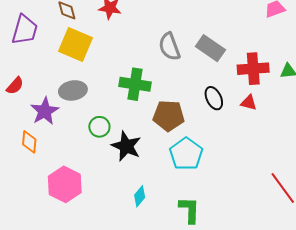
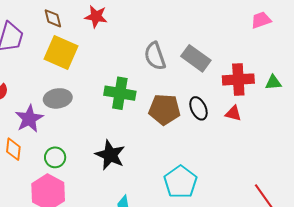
brown pentagon: (169, 116) -> (164, 109), moved
green circle: (99, 127) -> (55, 157), moved
cyan pentagon: (186, 154) -> (180, 182), moved

